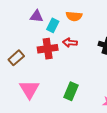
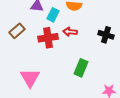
brown rectangle: (16, 58) -> (17, 31), moved
green rectangle: (71, 91) -> (81, 68), moved

